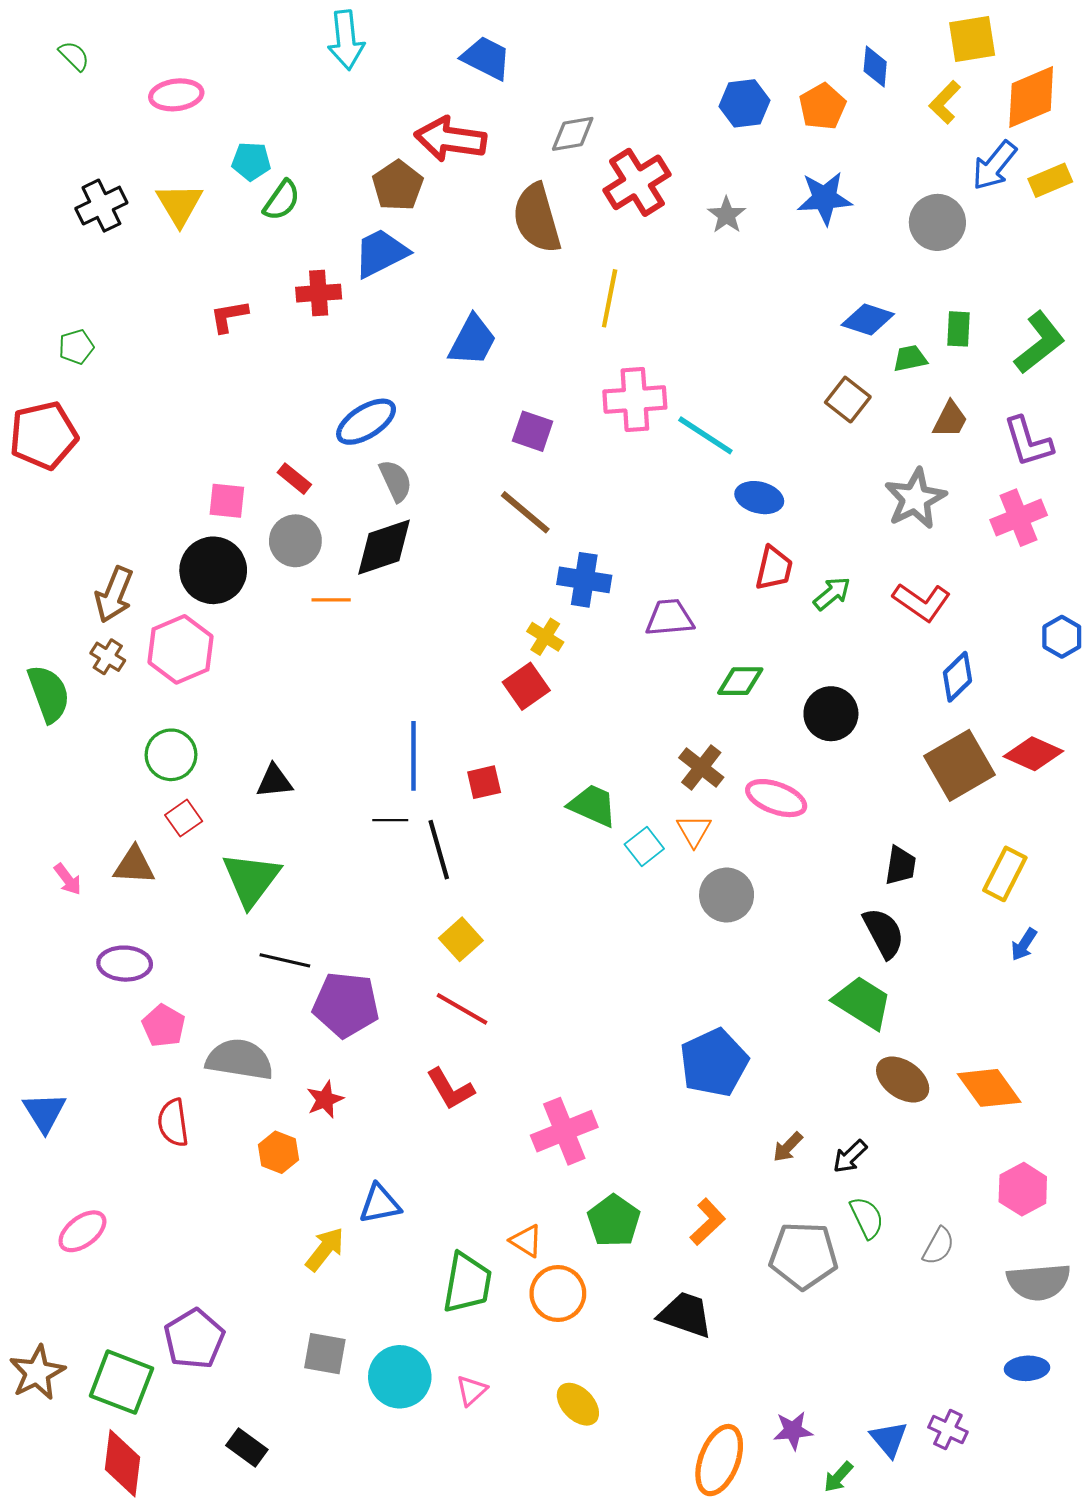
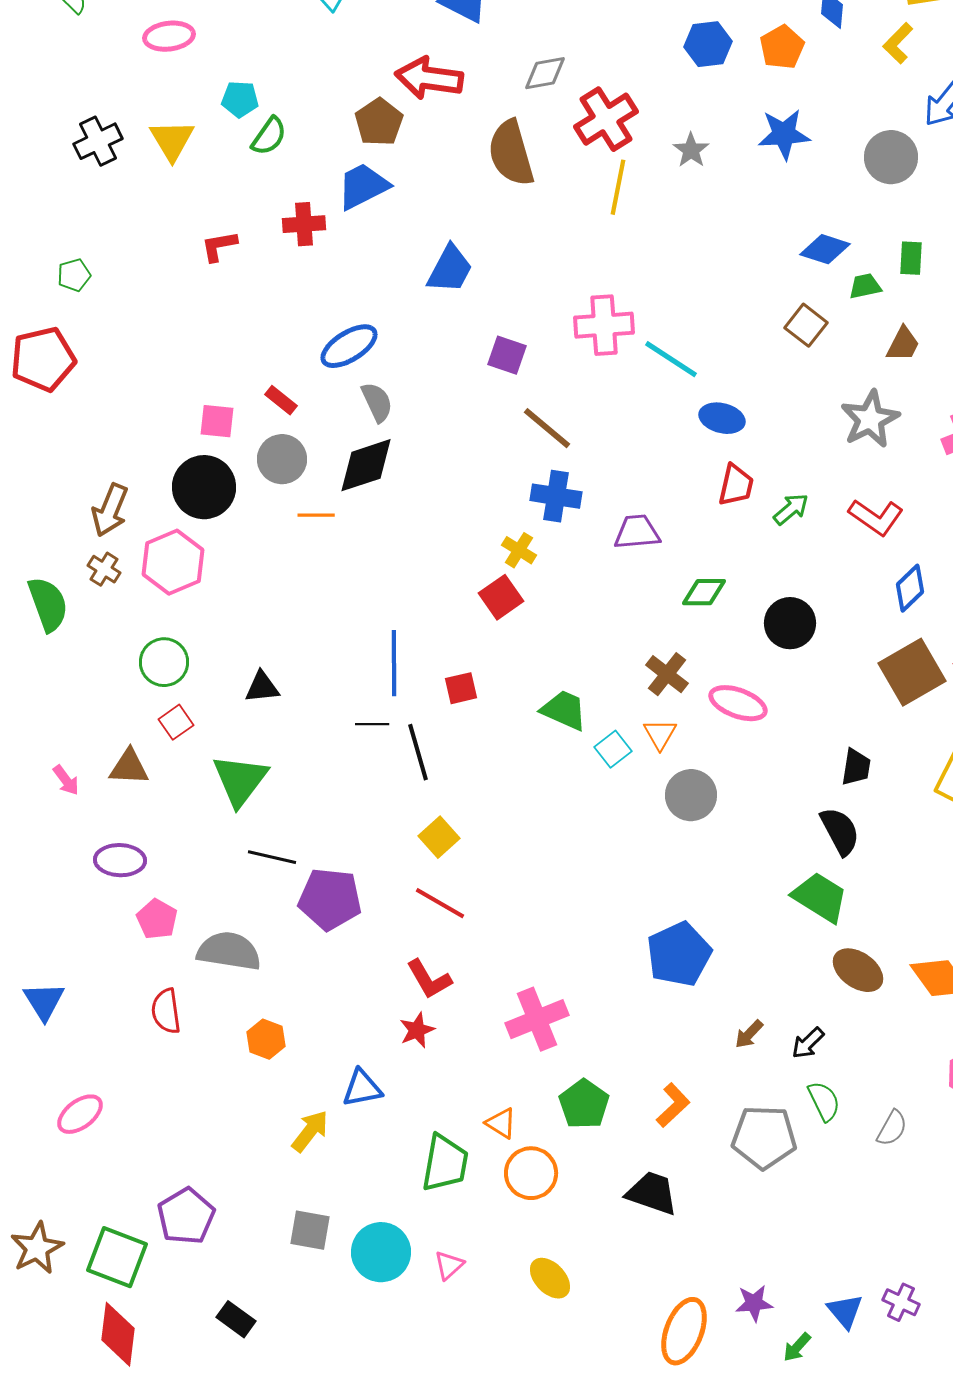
yellow line: (610, 298) -> (618, 187), moved
brown line: (525, 512) -> (547, 428), moved
red star: (325, 1100) -> (417, 1030), moved

